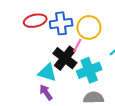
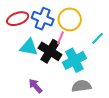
blue cross: (61, 23) -> (43, 19), turned 35
cyan triangle: (47, 73) -> (29, 47), moved

